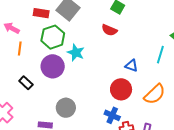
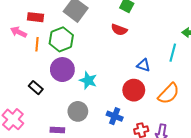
red rectangle: (41, 13) -> (36, 17), moved
orange line: (20, 49) -> (37, 44), moved
cyan star: (76, 53) -> (88, 80), moved
blue cross: (112, 115) -> (115, 116), moved

